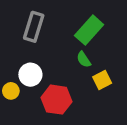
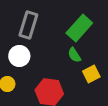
white circle: (30, 75) -> (19, 56), moved

